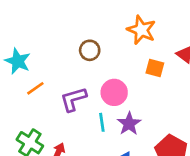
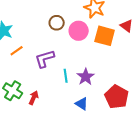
orange square: (155, 68) -> (105, 36), size x1.5
pink circle: (114, 92) -> (79, 31), moved

